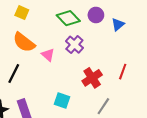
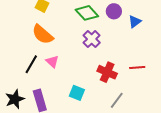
pink triangle: (48, 55) -> (52, 62), moved
red line: (123, 72) -> (137, 68), turned 63
red cross: (92, 78) -> (107, 72), turned -36

